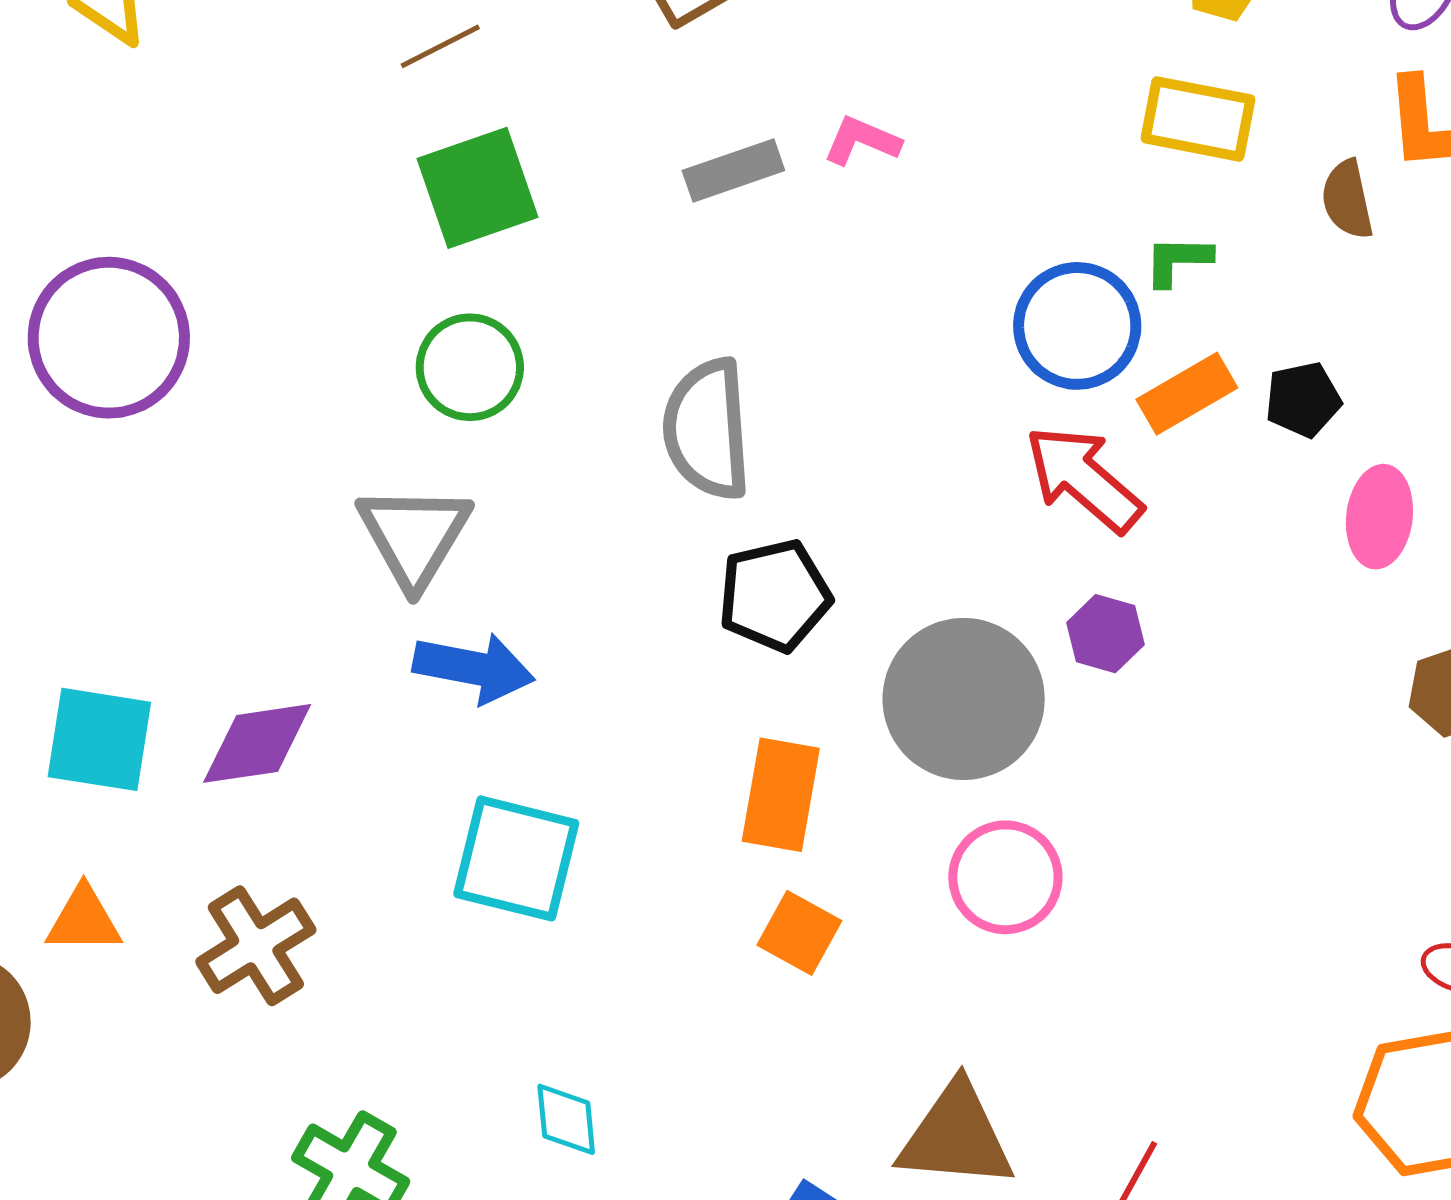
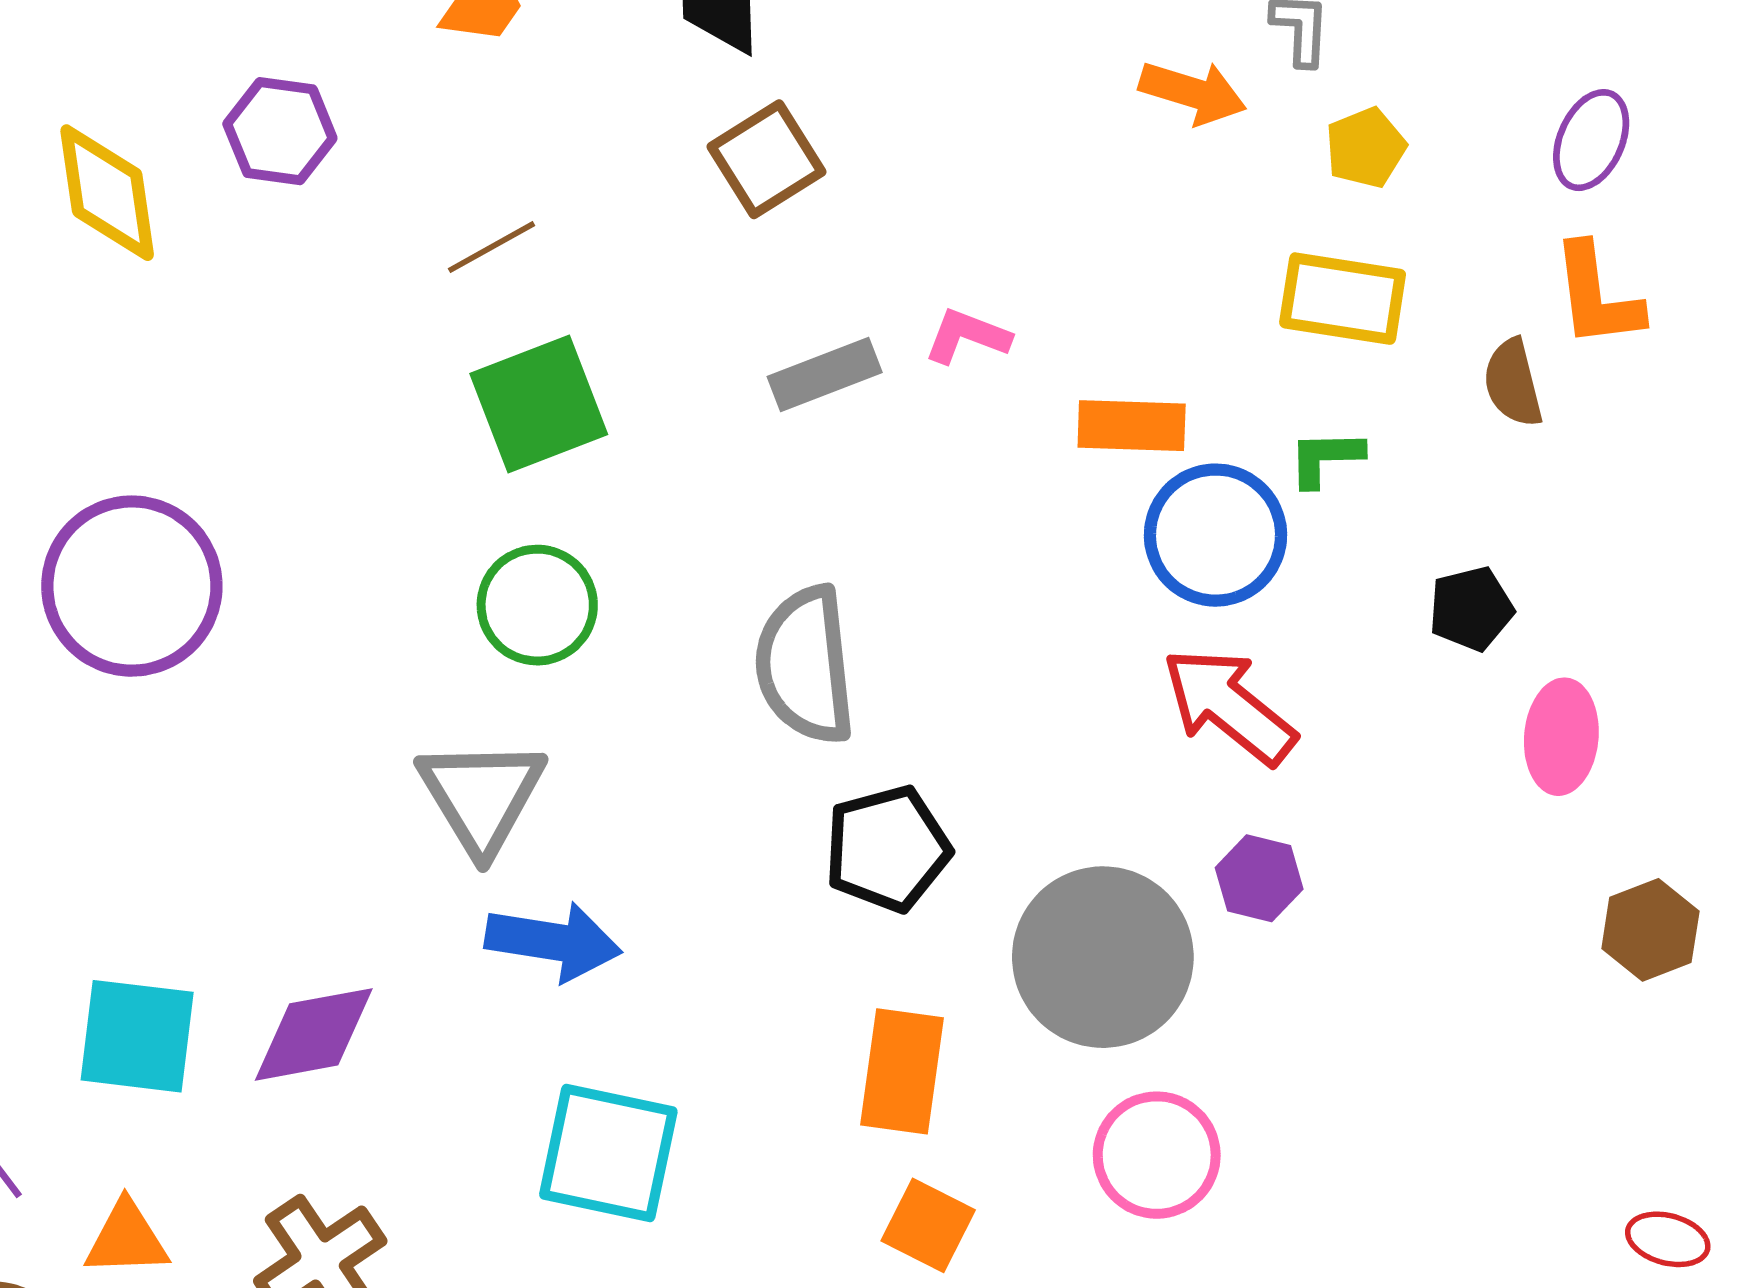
orange rectangle: (1187, 394) -> (1132, 426), moved, turned 34

